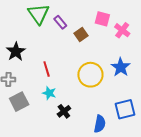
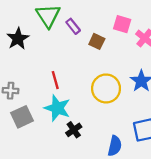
brown square: (81, 35) -> (97, 41), turned -32
black star: (16, 52) -> (18, 39), moved
cyan star: (49, 93) -> (57, 108), size x1.6

